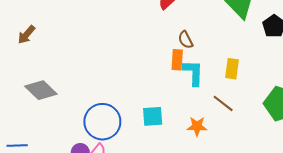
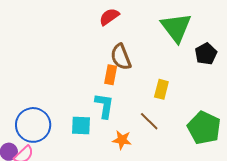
brown semicircle: (186, 40) -> (121, 57), size x1.5
cyan L-shape: (193, 73) -> (104, 106), moved

